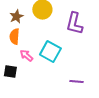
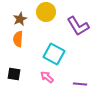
purple L-shape: (74, 24) -> (78, 26), turned -45
pink arrow: (26, 56) -> (47, 77), moved

